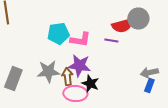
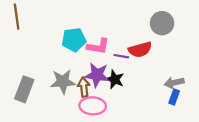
red semicircle: (122, 26) -> (140, 50), moved
purple line: (111, 40) -> (121, 56), moved
black star: (90, 84) -> (115, 79), moved

